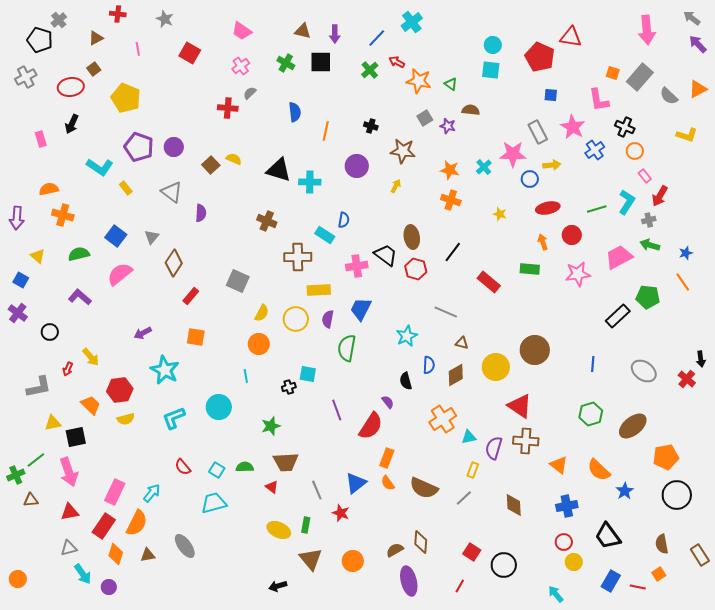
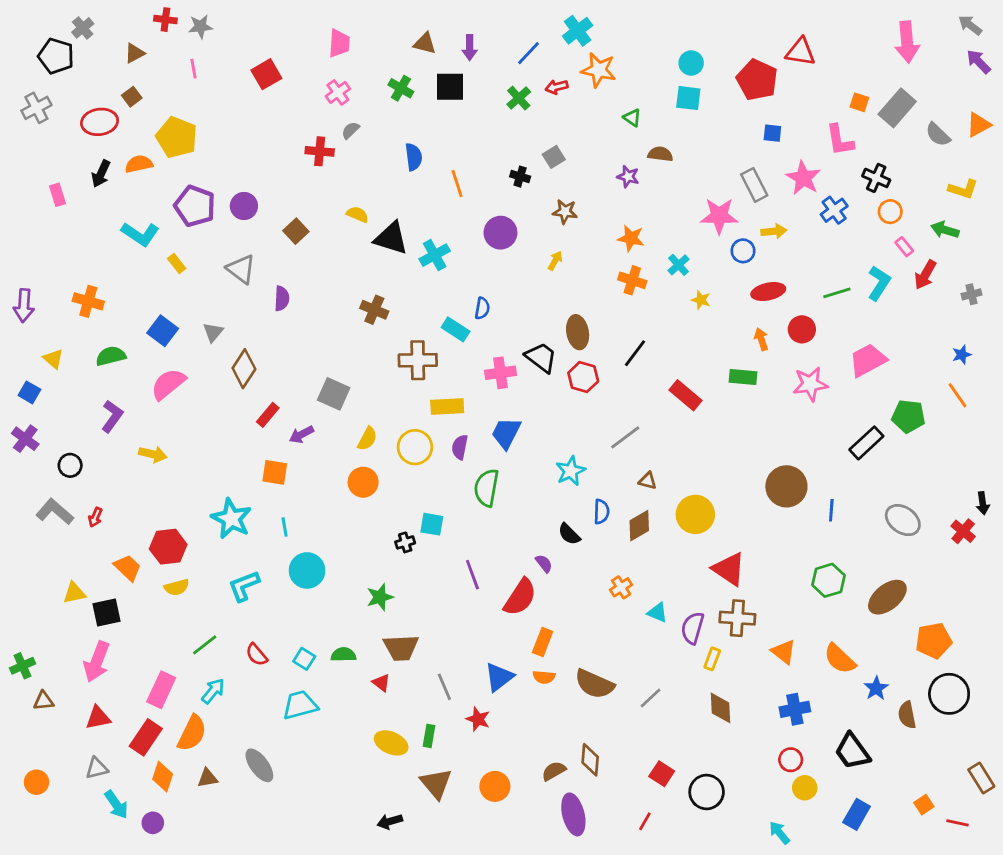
gray star: (165, 19) -> (200, 27), moved, turned -30
pink trapezoid: (242, 31) -> (339, 43), turned -120
red square: (190, 53) -> (266, 74), turned 30
red arrow: (397, 62) -> (557, 87), turned -42
orange star: (419, 81) -> (599, 70), moved
gray square: (425, 118) -> (554, 157), moved
orange line: (326, 131) -> (457, 184), turned -30
brown star: (403, 151) -> (565, 212), size x0.7
yellow semicircle: (234, 159) -> (357, 214), moved
cyan cross: (484, 167) -> (679, 265), moved
cyan cross: (310, 182) -> (435, 255), turned -30
orange semicircle: (49, 189) -> (139, 164), moved
gray cross: (649, 220) -> (972, 294), moved
green arrow: (650, 245) -> (945, 230), moved
purple L-shape: (80, 297) -> (112, 416), turned 85
gray line: (446, 312) -> (625, 437), turned -60
purple arrow: (143, 333) -> (301, 435), moved
brown circle: (535, 350) -> (786, 486), moved
yellow arrow: (91, 357) -> (153, 454), moved, turned -36
cyan line: (246, 376) -> (285, 527), moved
black semicircle: (406, 381) -> (569, 534), turned -30
gray L-shape: (39, 387) -> (55, 512), moved, turned -128
orange cross: (443, 419) -> (621, 587), size x0.6
cyan triangle: (469, 437) -> (657, 613), turned 35
green line: (36, 460) -> (205, 645), moved
yellow rectangle: (473, 470) -> (712, 659), moved
pink arrow: (69, 472) -> (97, 662), turned 40
orange semicircle: (388, 483) -> (544, 677), turned -49
brown semicircle: (662, 544) -> (907, 715), moved
orange circle: (18, 579) -> (36, 782), moved
red line: (638, 587) -> (957, 823), moved

